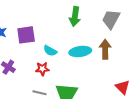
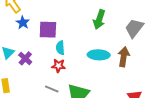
cyan semicircle: (50, 51) -> (60, 48), moved, turned 48

